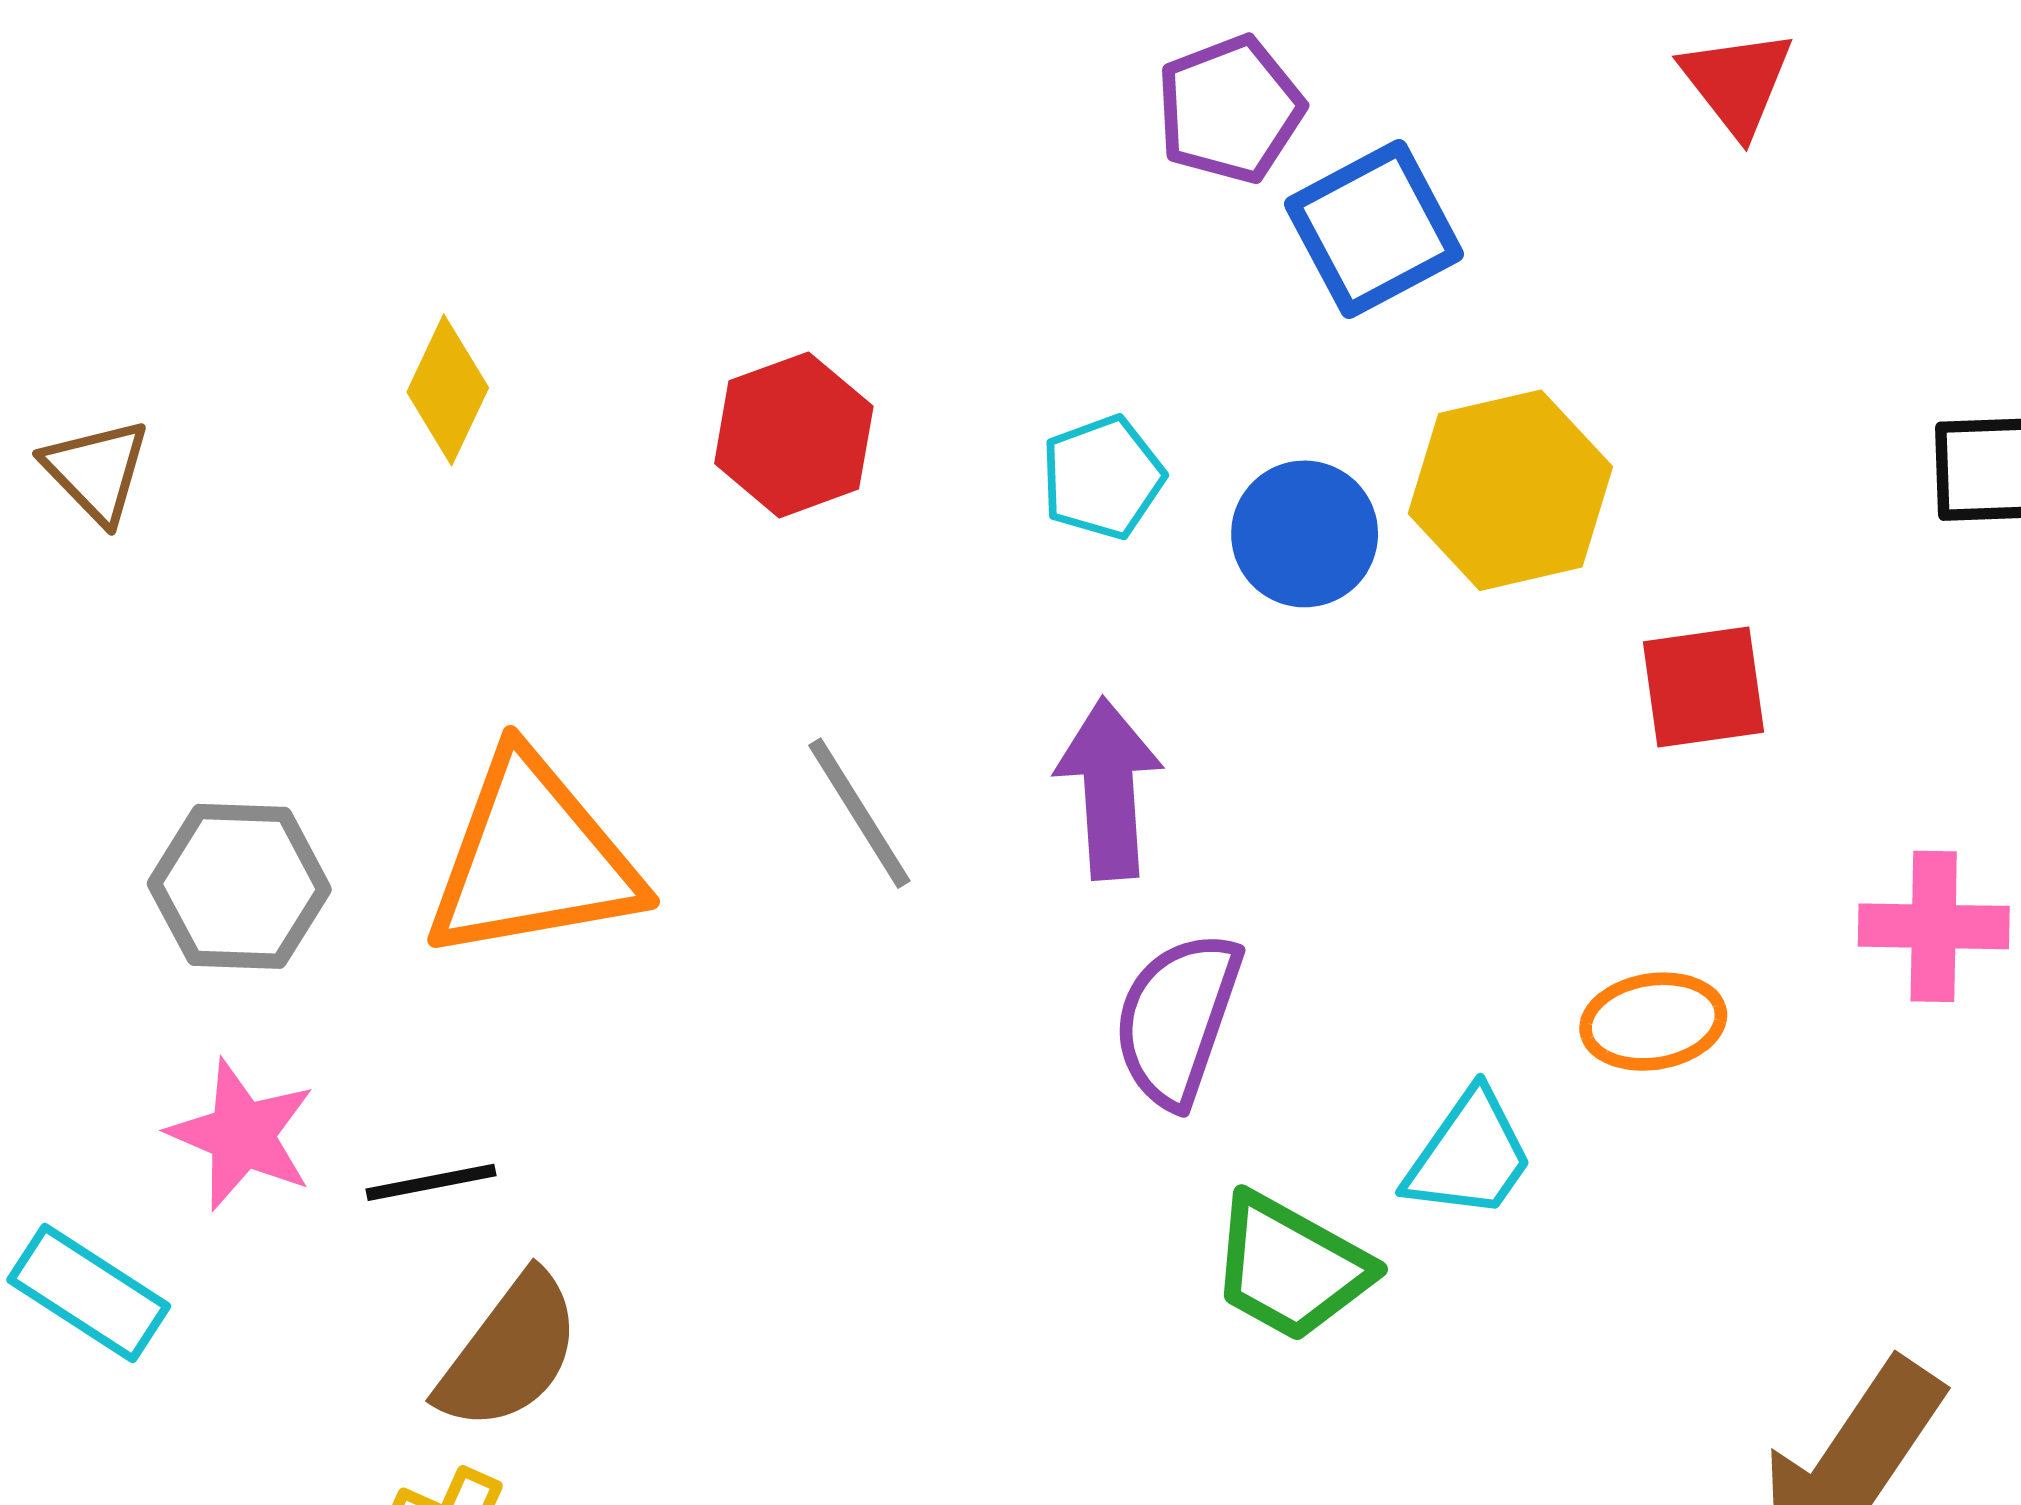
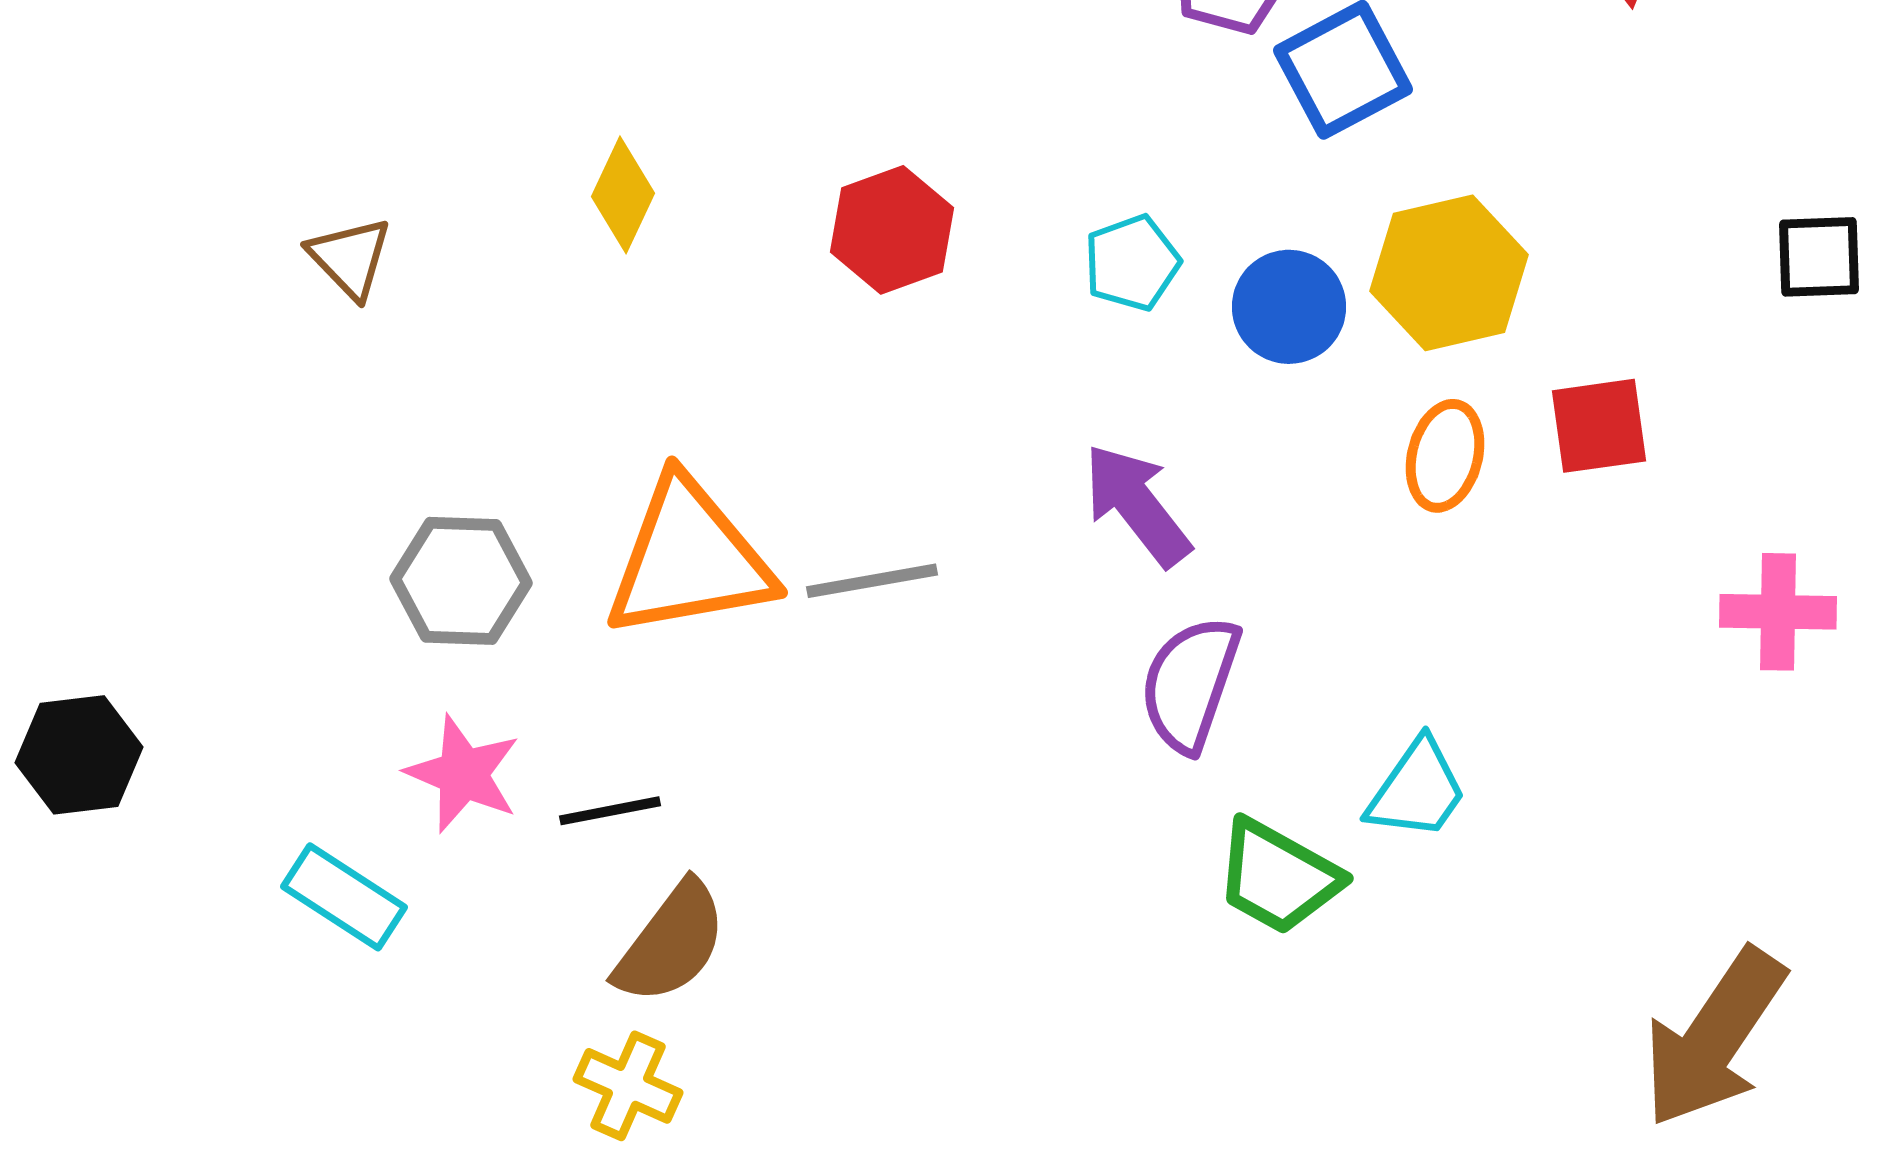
purple arrow: (1109, 789) -> (1137, 505), turned -34
gray line: (859, 813) -> (872, 581), moved, turned -68
orange ellipse: (1653, 1022) -> (1445, 456), moved, turned -67

